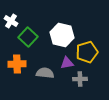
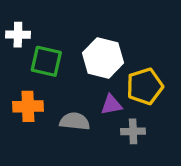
white cross: (11, 21) -> (18, 35), turned -32
green square: (28, 37) -> (46, 61), turned -30

